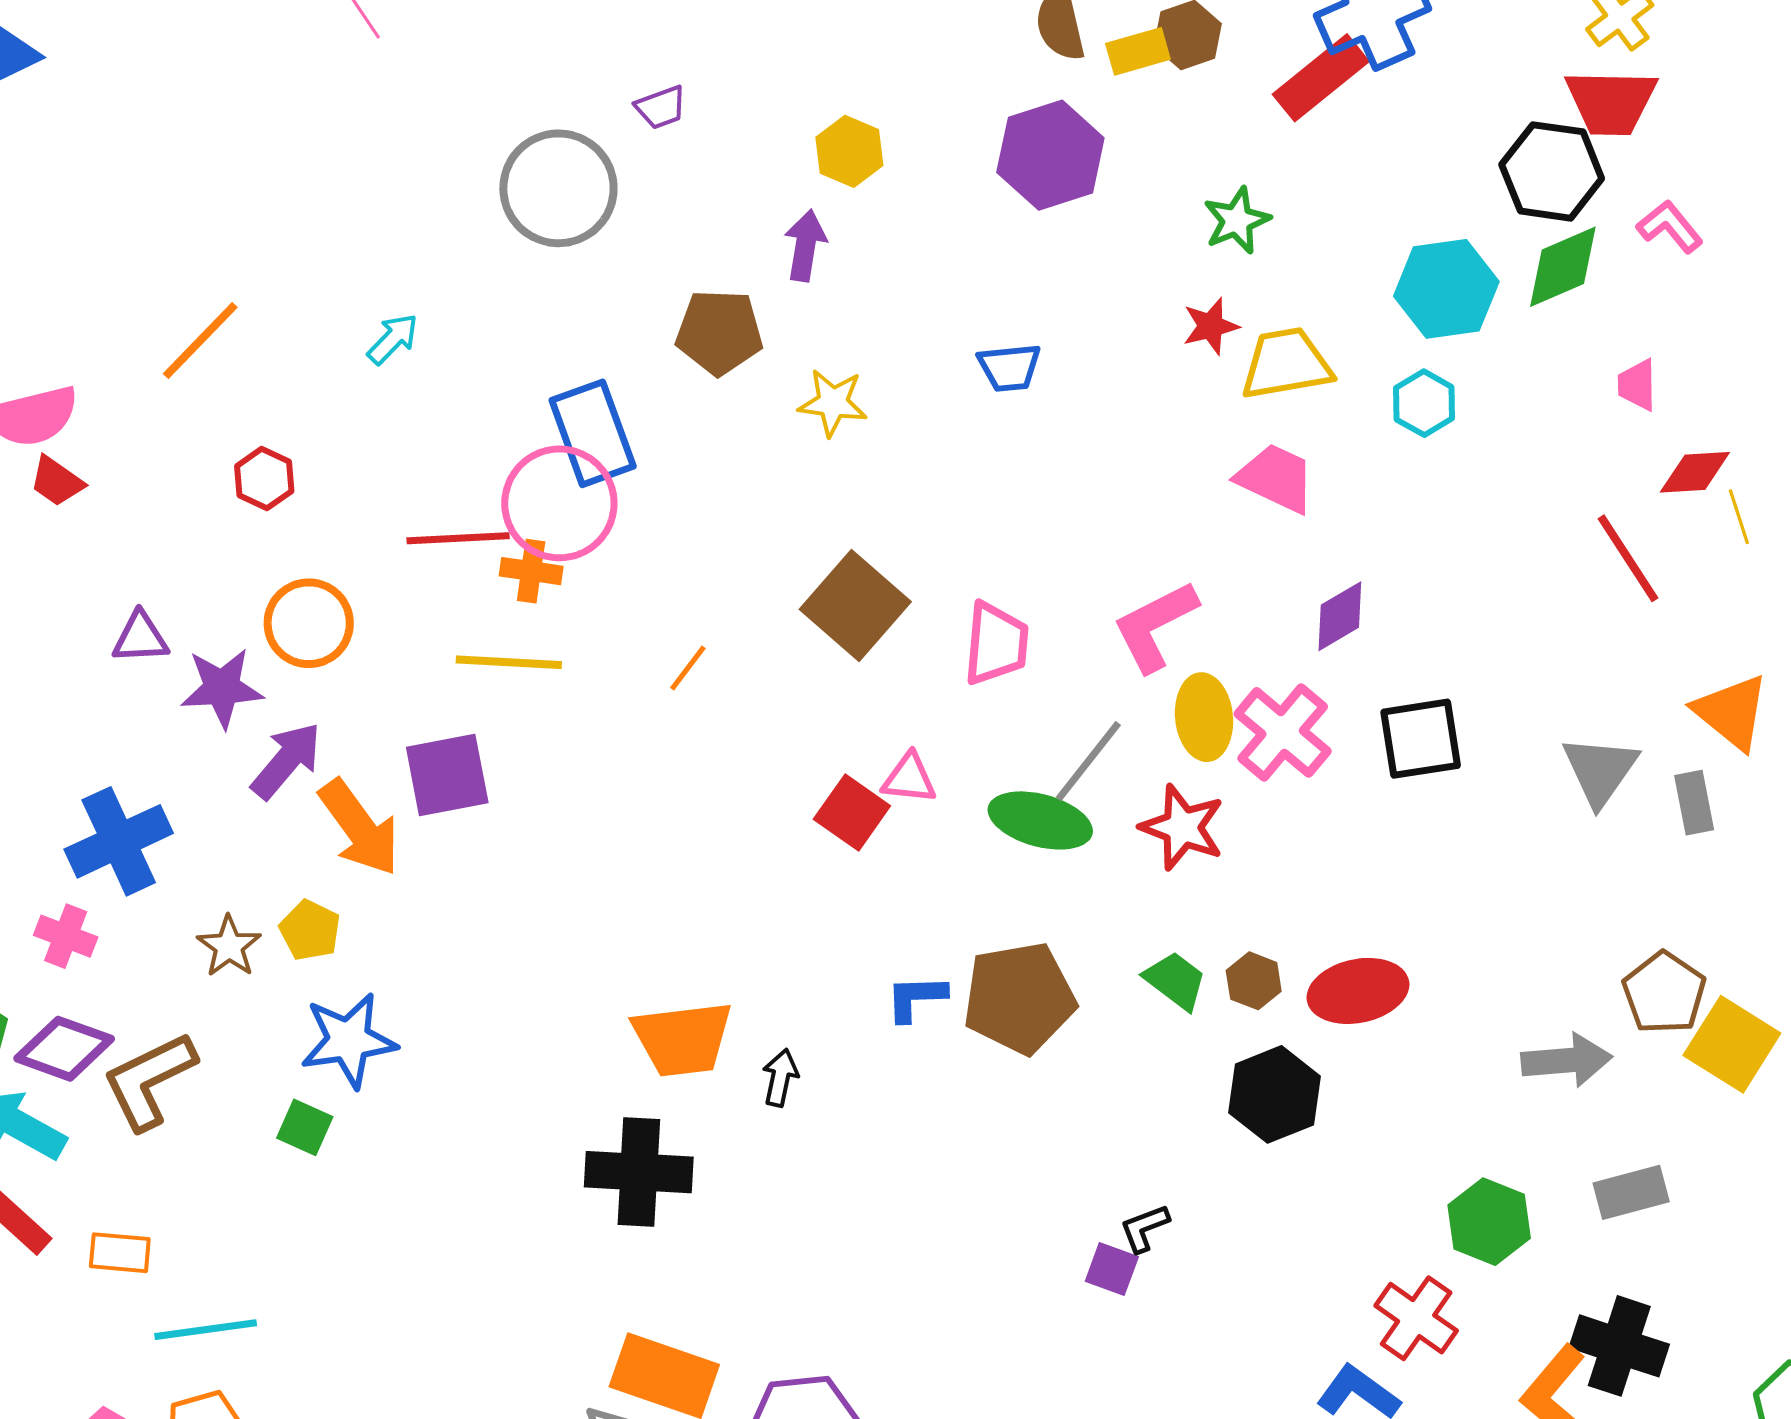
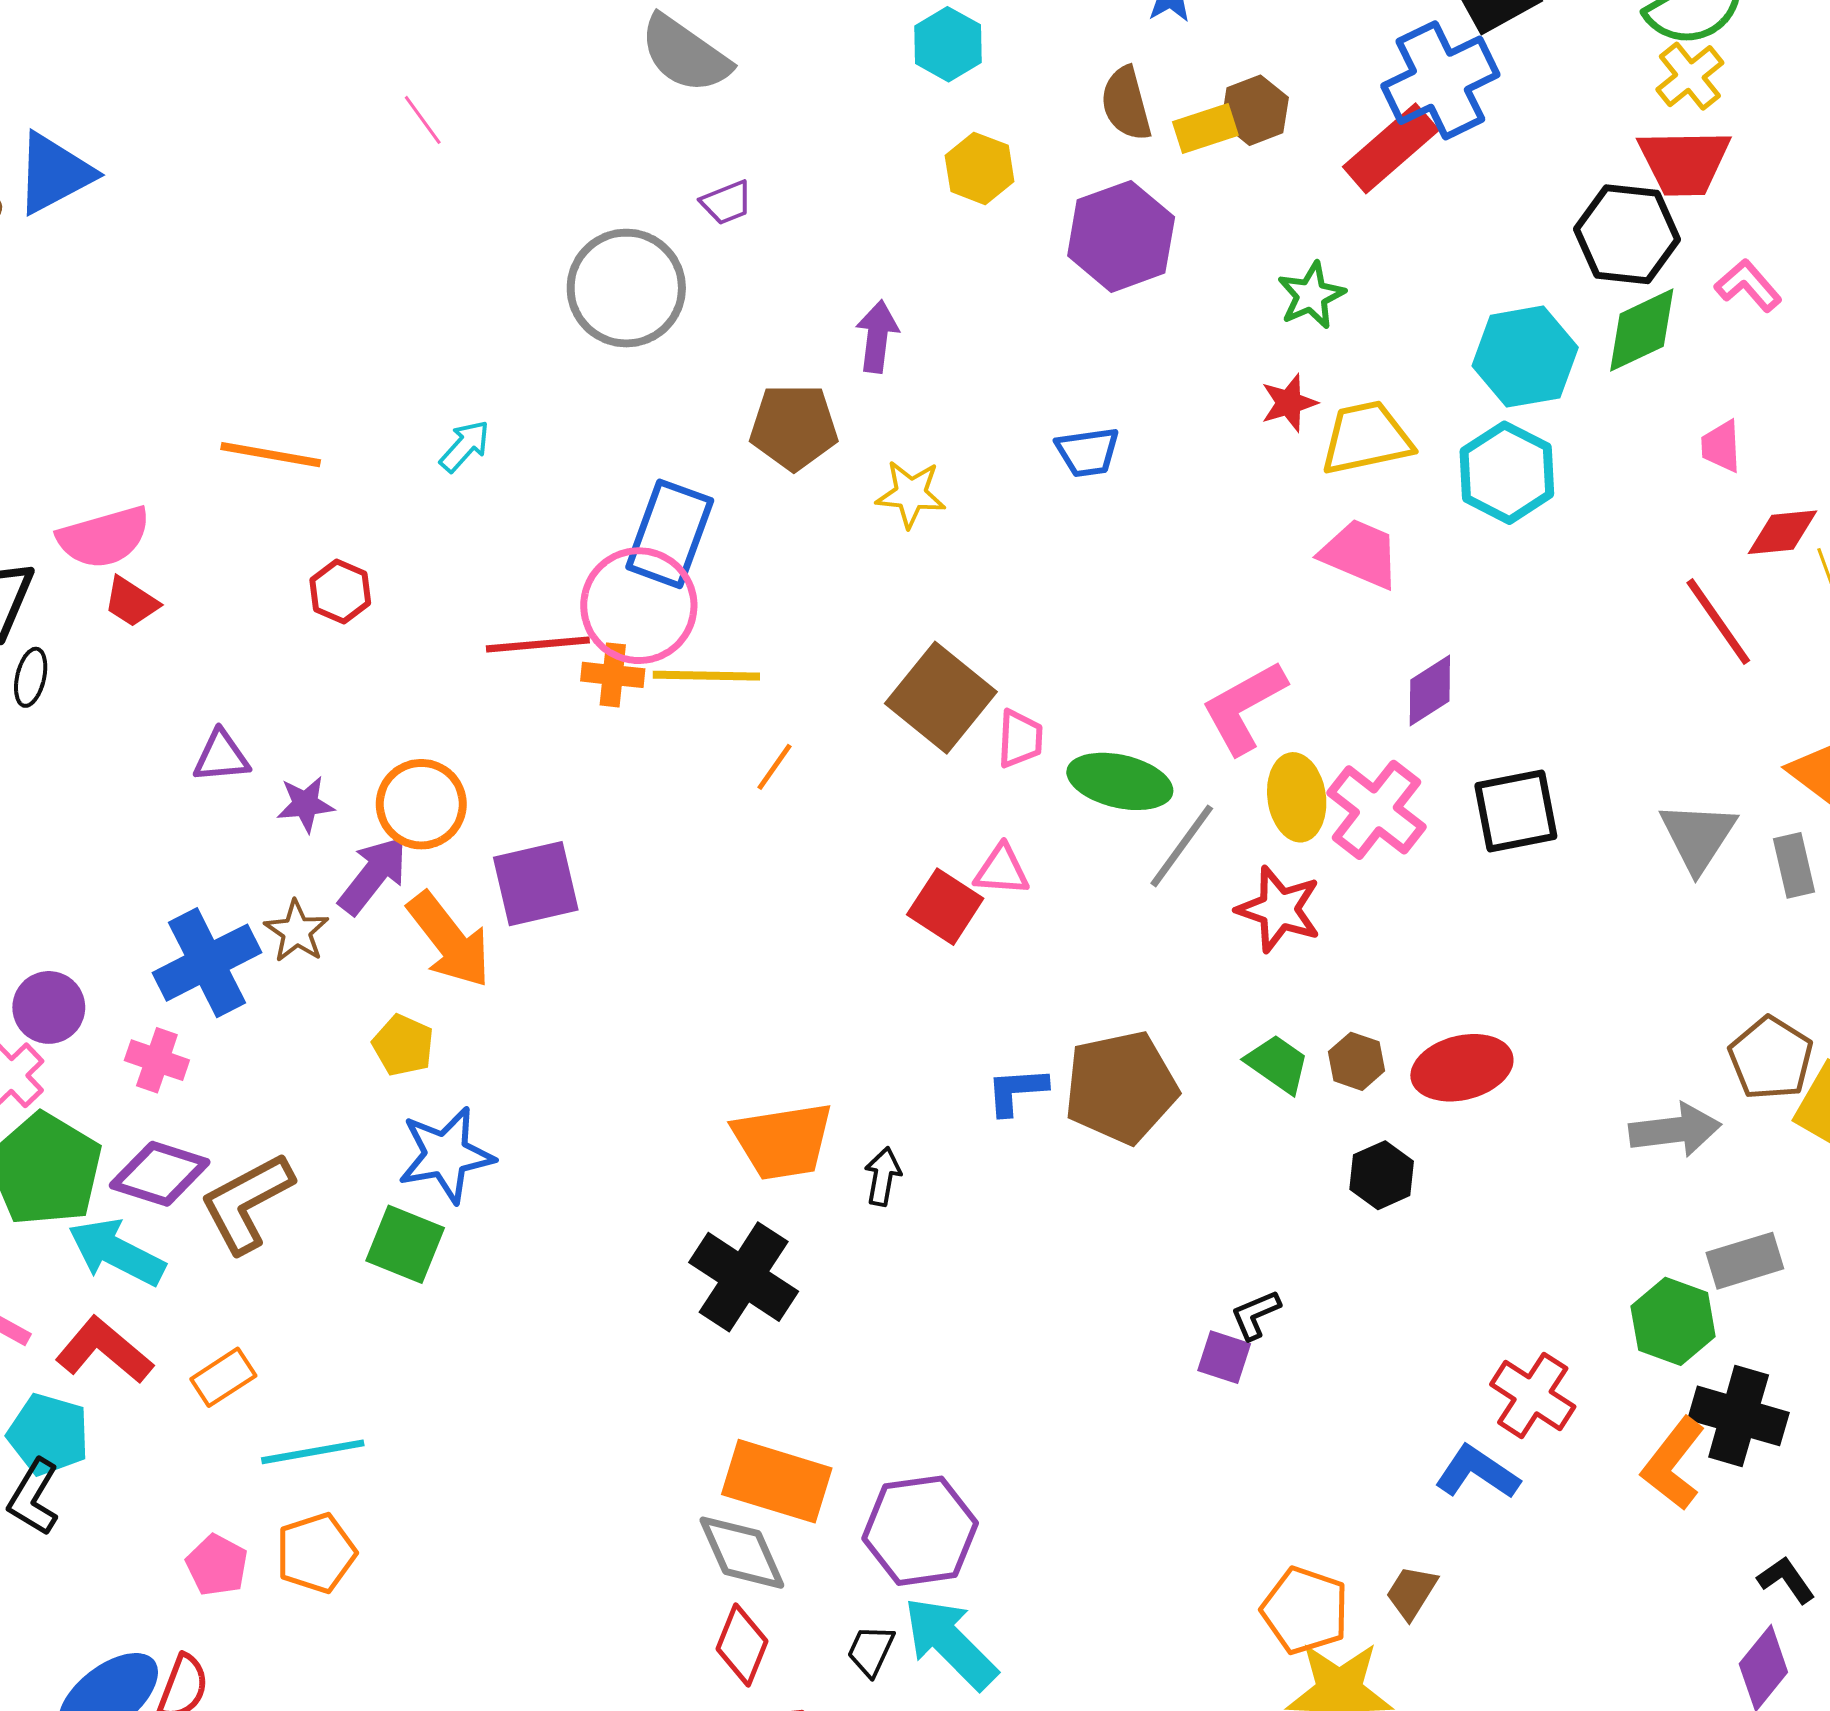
yellow hexagon: (849, 151) -> (980, 168), moved
orange line: (200, 340) -> (271, 455), turned 58
cyan hexagon: (1424, 403) -> (1507, 473), size x1.5
blue rectangle: (593, 433) -> (670, 534), turned 42
orange circle: (309, 623) -> (421, 804), moved
pink trapezoid: (996, 644) -> (1020, 739), moved, size x0.7
yellow line: (509, 662) -> (706, 676), moved
purple star: (222, 688) -> (305, 804), size x0.7
green ellipse: (1040, 820) -> (1120, 781), moved
brown star: (229, 946) -> (297, 931), moved
black hexagon: (1275, 1094) -> (1382, 1175), size x0.7
green square: (305, 1127) -> (405, 1244), size x1.4
black cross: (639, 1172) -> (744, 1277), turned 32
green hexagon: (1489, 1222) -> (1673, 1321), moved
orange rectangle: (120, 1253) -> (223, 1377), turned -36

